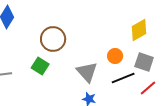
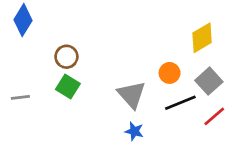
brown circle: (53, 39) -> (66, 57), moved, size x0.7
gray square: (144, 62) -> (209, 81), turned 30

